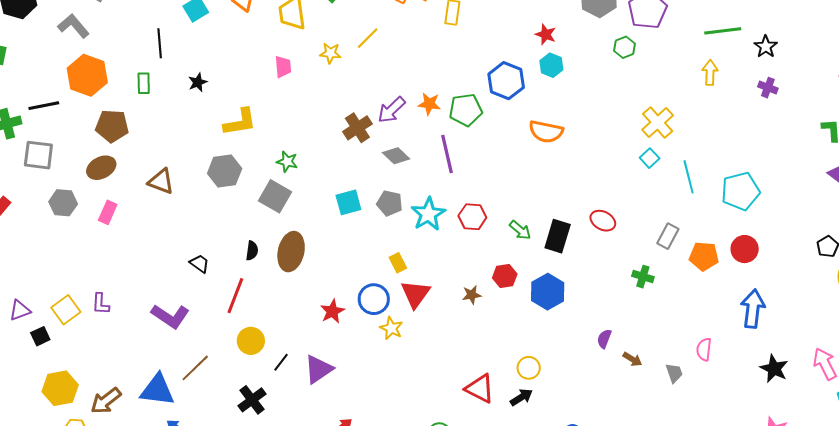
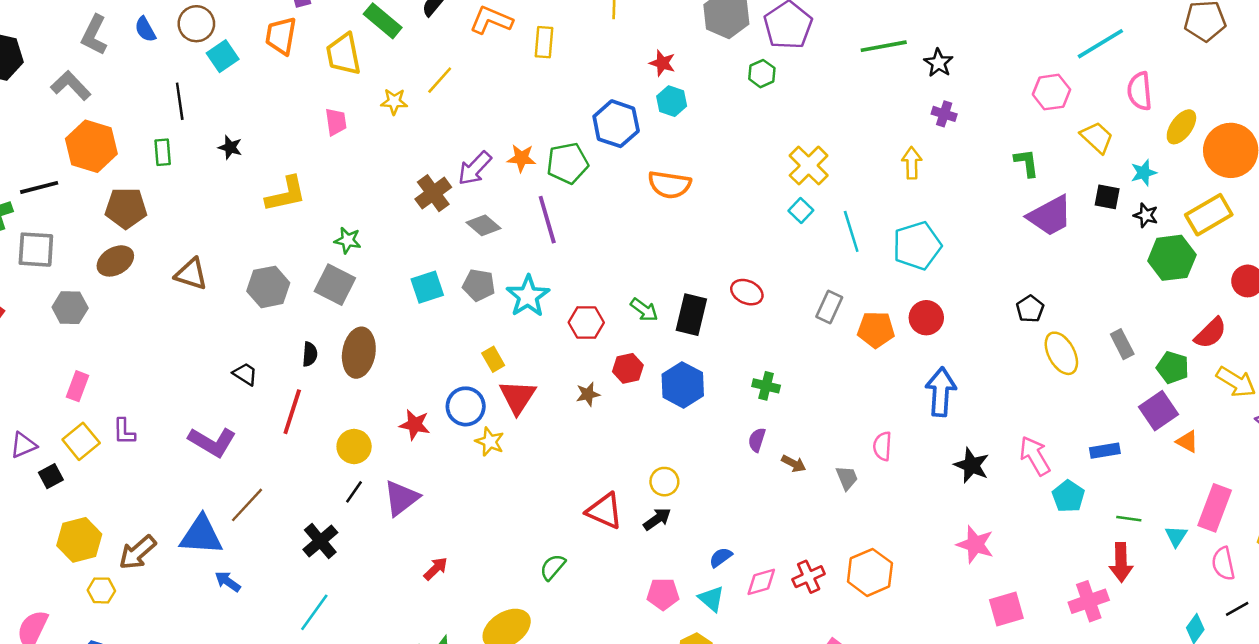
yellow arrow: (710, 73) -> (912, 163), moved
black star: (198, 82) -> (230, 147), turned -30
gray hexagon: (225, 171) -> (268, 287), moved
pink rectangle: (108, 212) -> (77, 386), moved
red hexagon: (472, 217) -> (586, 322), moved
green cross: (643, 277) -> (766, 386), moved
red star: (332, 311) -> (415, 425), turned -30
yellow circle: (251, 341) -> (354, 446), moved

